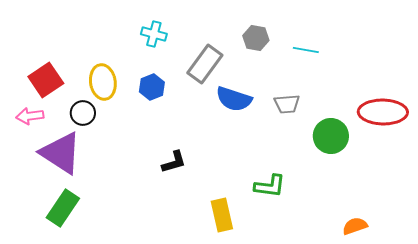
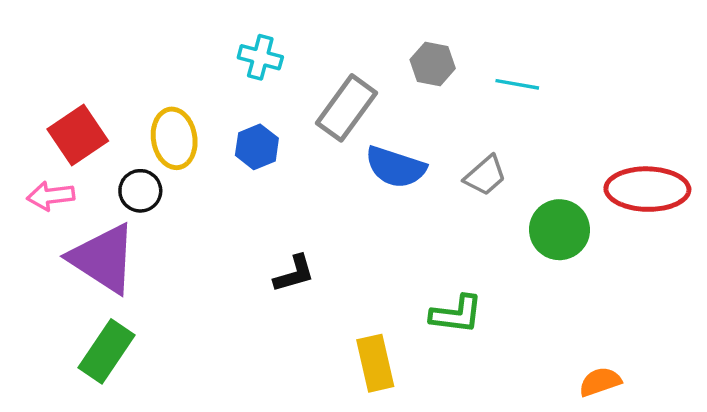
gray trapezoid: (287, 104) -> (485, 176), turned -36

